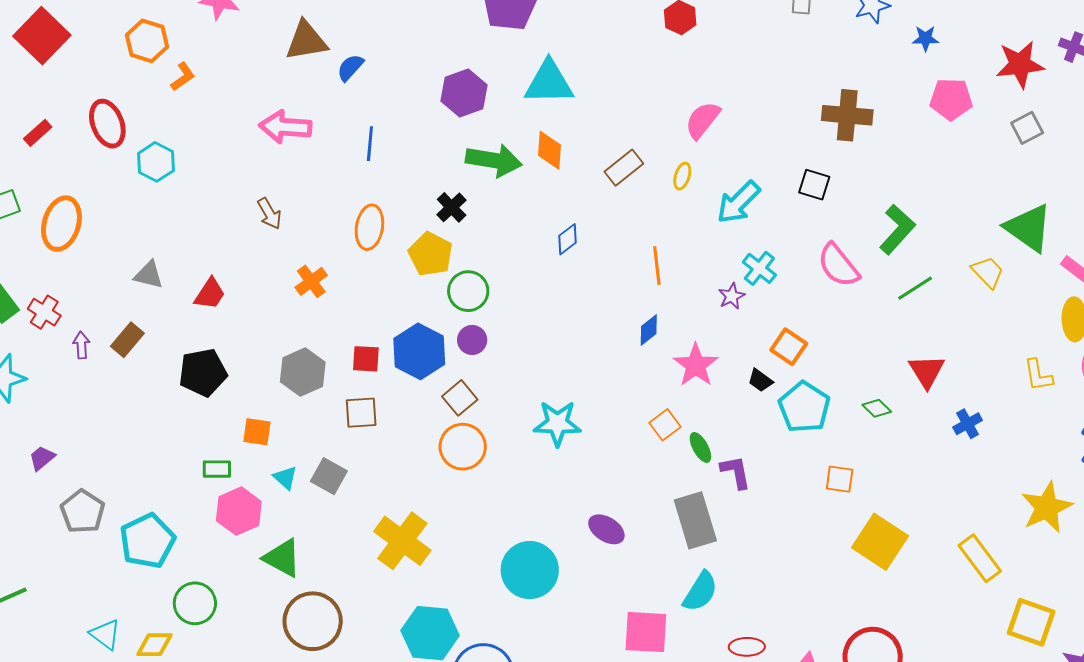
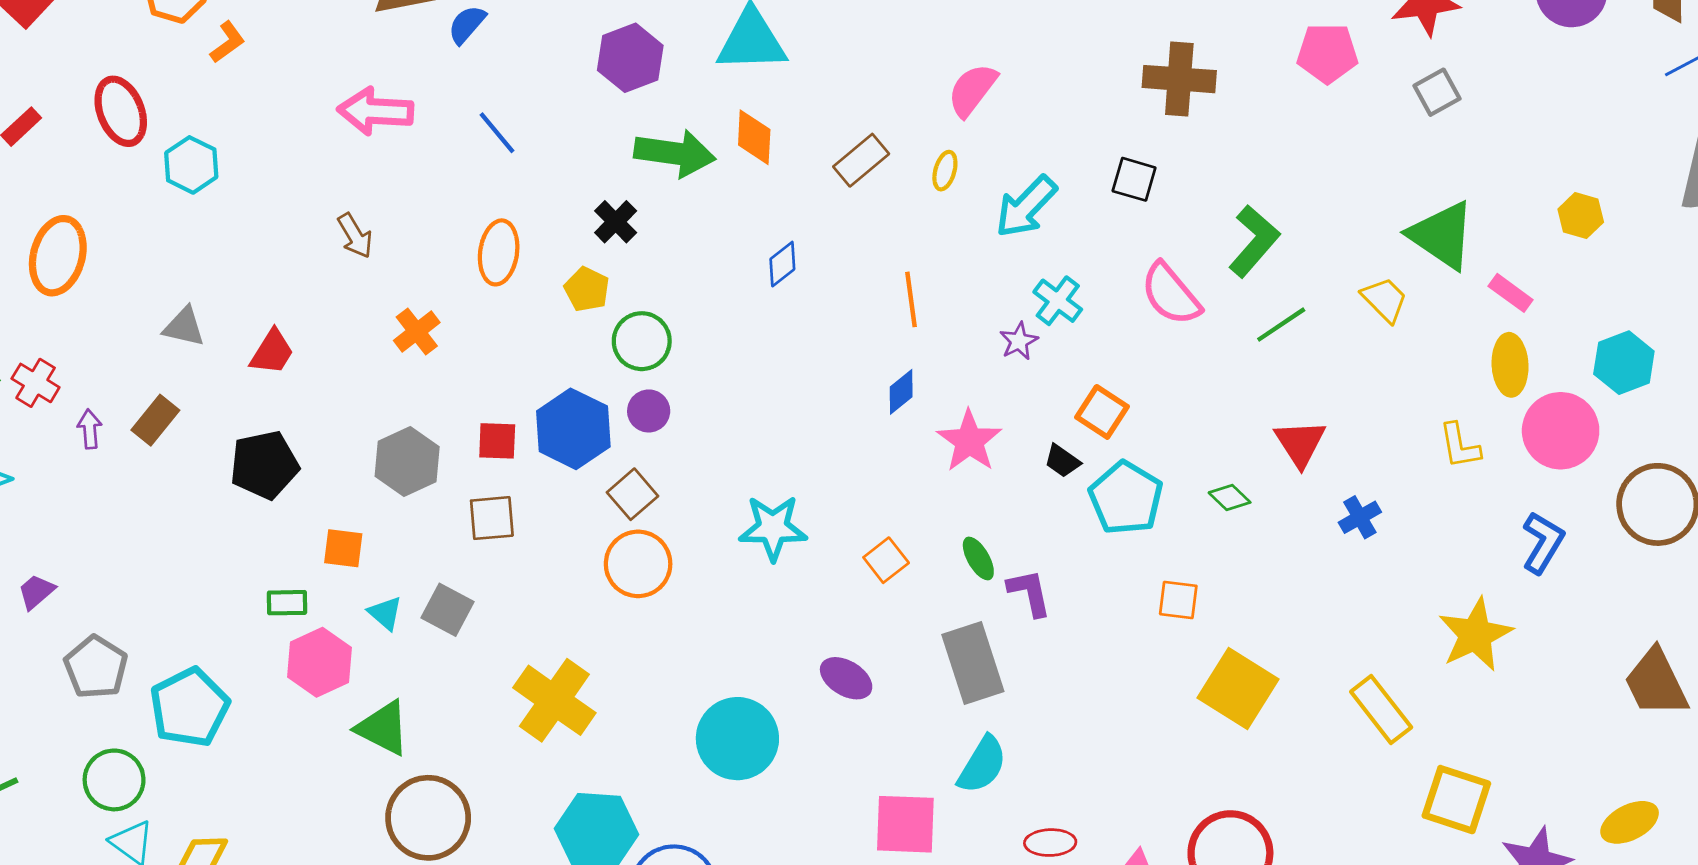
blue line: (370, 144) -> (497, 133), turned -44
yellow pentagon: (431, 254) -> (587, 289), size x0.7
orange square: (665, 425) -> (886, 560), moved
green circle: (195, 603) -> (114, 780), moved

